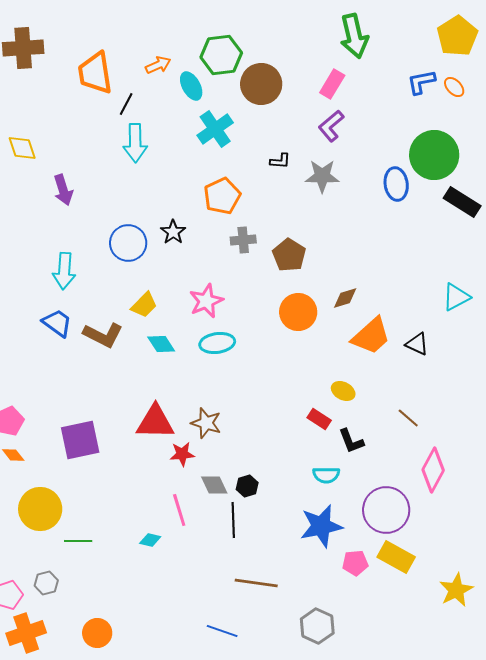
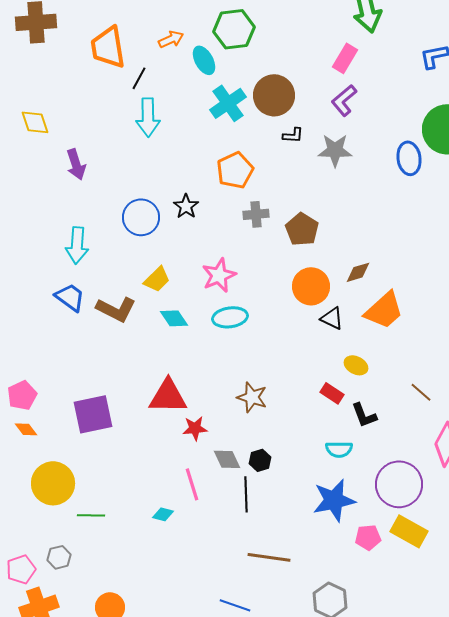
brown circle: (261, 84) -> (274, 95), moved
black triangle: (417, 344) -> (332, 318), moved
brown star: (206, 423) -> (252, 397), moved

